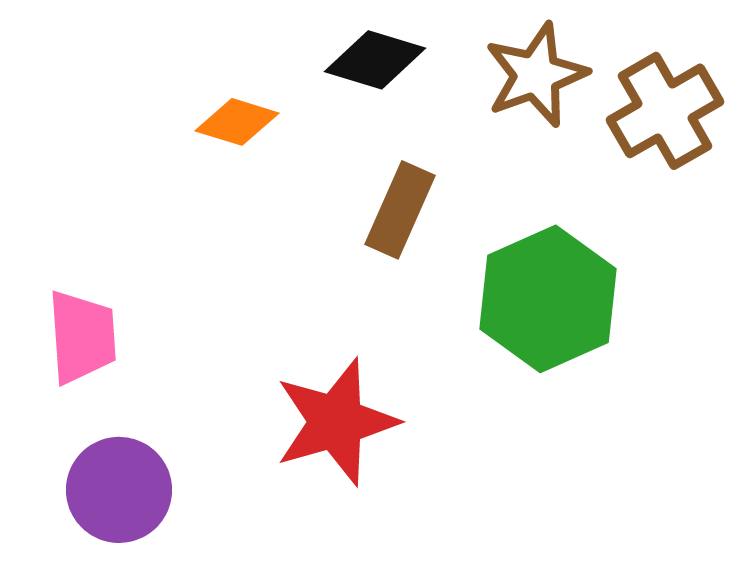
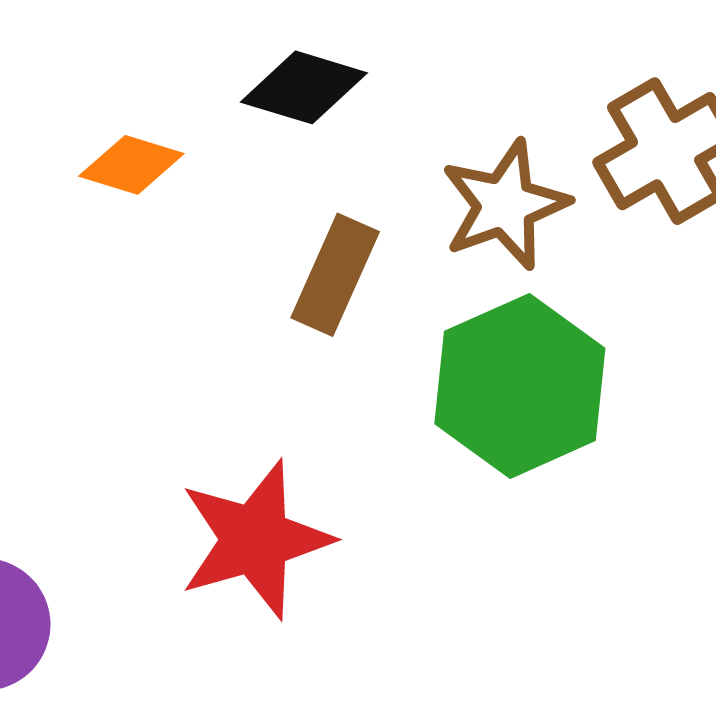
brown star: (536, 75) -> (505, 205), moved

